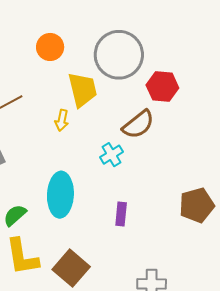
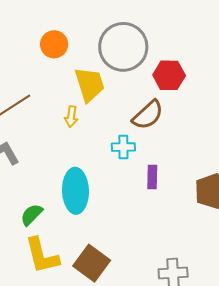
cyan cross: (111, 155) -> (123, 147), turned 35
purple rectangle: (121, 214) -> (152, 177), moved

